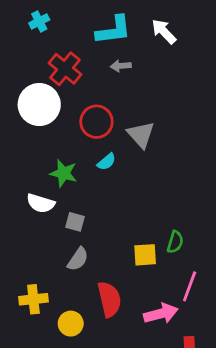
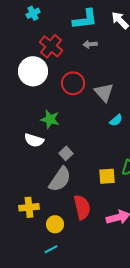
cyan semicircle: (106, 162) -> (116, 120), moved
gray square: (75, 222) -> (66, 153), moved, turned 32
gray semicircle: (78, 259) -> (60, 179), size x1.5

